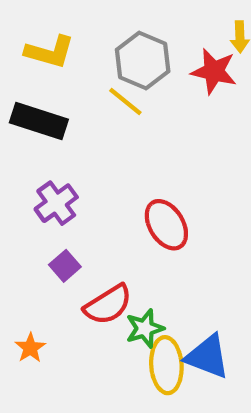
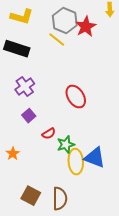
red star: (214, 71) -> (86, 27), moved, turned 30
red semicircle: (108, 305) -> (49, 134), size x0.6

